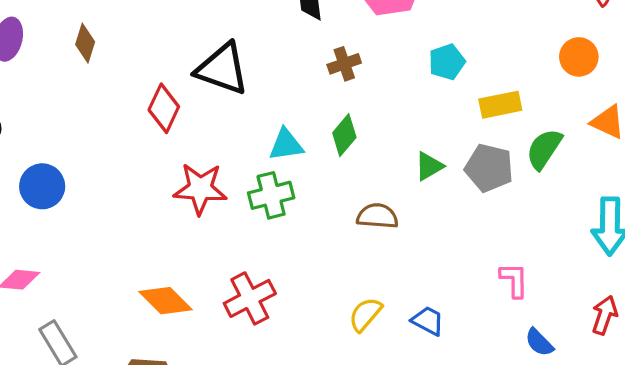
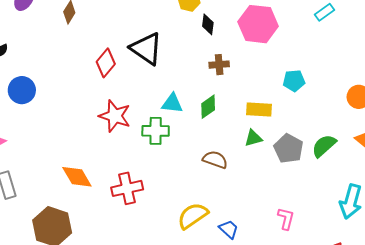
cyan pentagon: (447, 62) -> (294, 81), moved
yellow rectangle: (500, 105) -> (259, 110), moved
yellow semicircle: (365, 314) -> (193, 216), size x1.4

